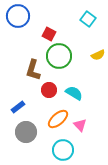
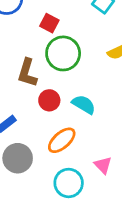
pink triangle: (80, 125) -> (103, 165), moved

